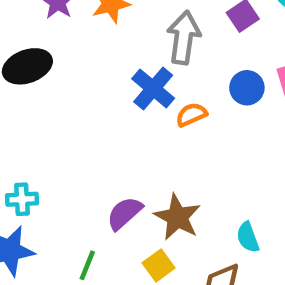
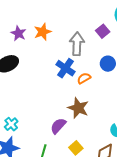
cyan cross: (22, 199) -> (11, 124), turned -32
brown star: (177, 217) -> (78, 108), moved

